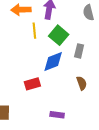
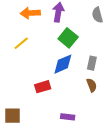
yellow line: (34, 31) -> (21, 43), moved, turned 56
gray rectangle: (79, 51) -> (92, 63), moved

